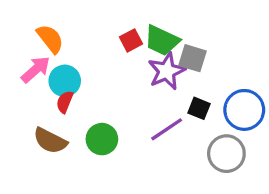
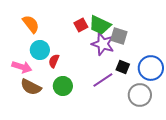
pink arrow: (36, 70) -> (22, 67), moved, turned 60
purple star: (167, 71) -> (103, 44), turned -30
red semicircle: (65, 102) -> (54, 61), moved

